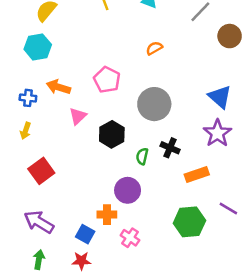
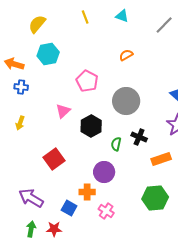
cyan hexagon: (38, 47) -> (48, 54), moved
orange arrow: (58, 87) -> (14, 64), moved
blue cross: (28, 98) -> (21, 87), moved
red square: (41, 171) -> (54, 159), moved
red star: (81, 261) -> (54, 229), moved

